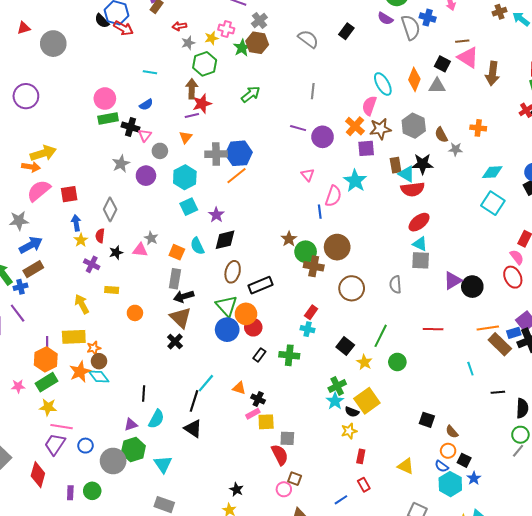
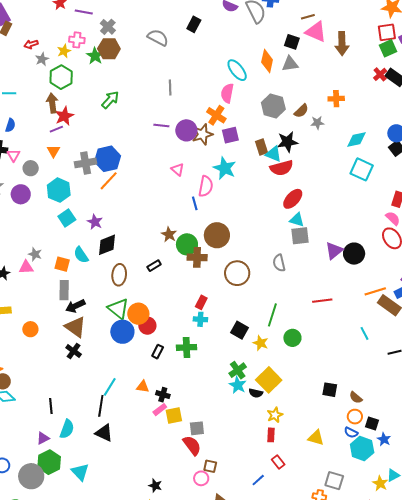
blue semicircle: (146, 105) -> (10, 125), turned -32
brown star: (380, 129) -> (202, 134), moved
brown semicircle: (441, 135) -> (301, 111), turned -98
black rectangle: (260, 285) -> (154, 266), moved, size x0.6
yellow star: (349, 431) -> (275, 415), moved

